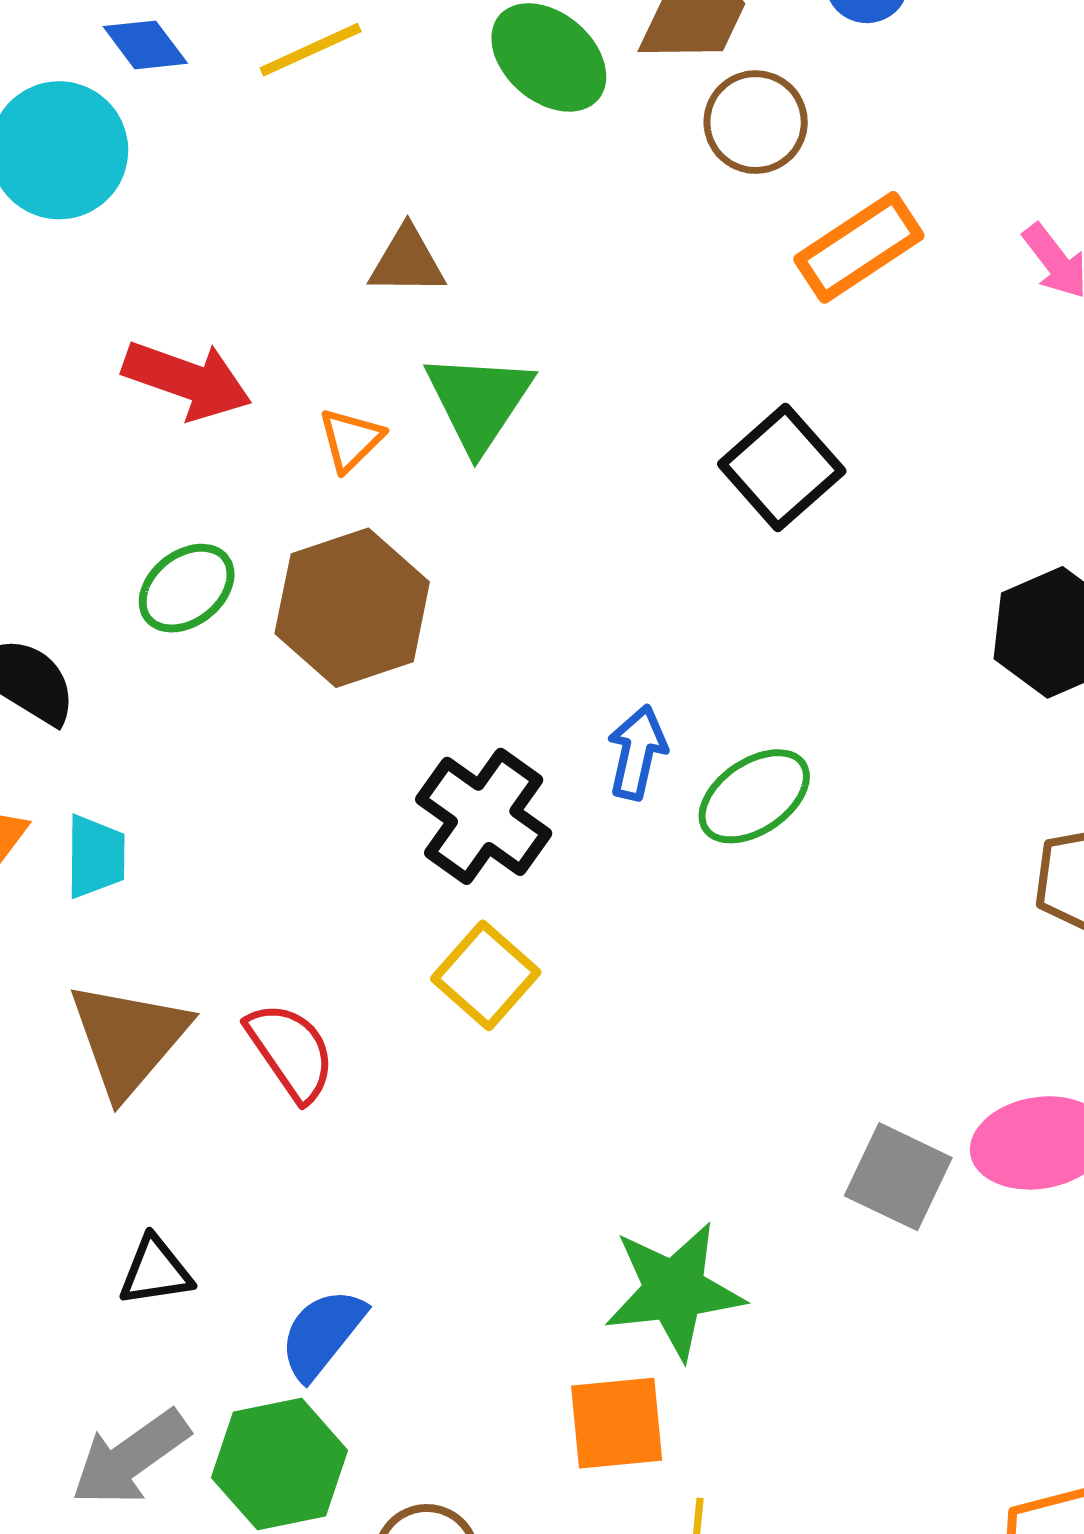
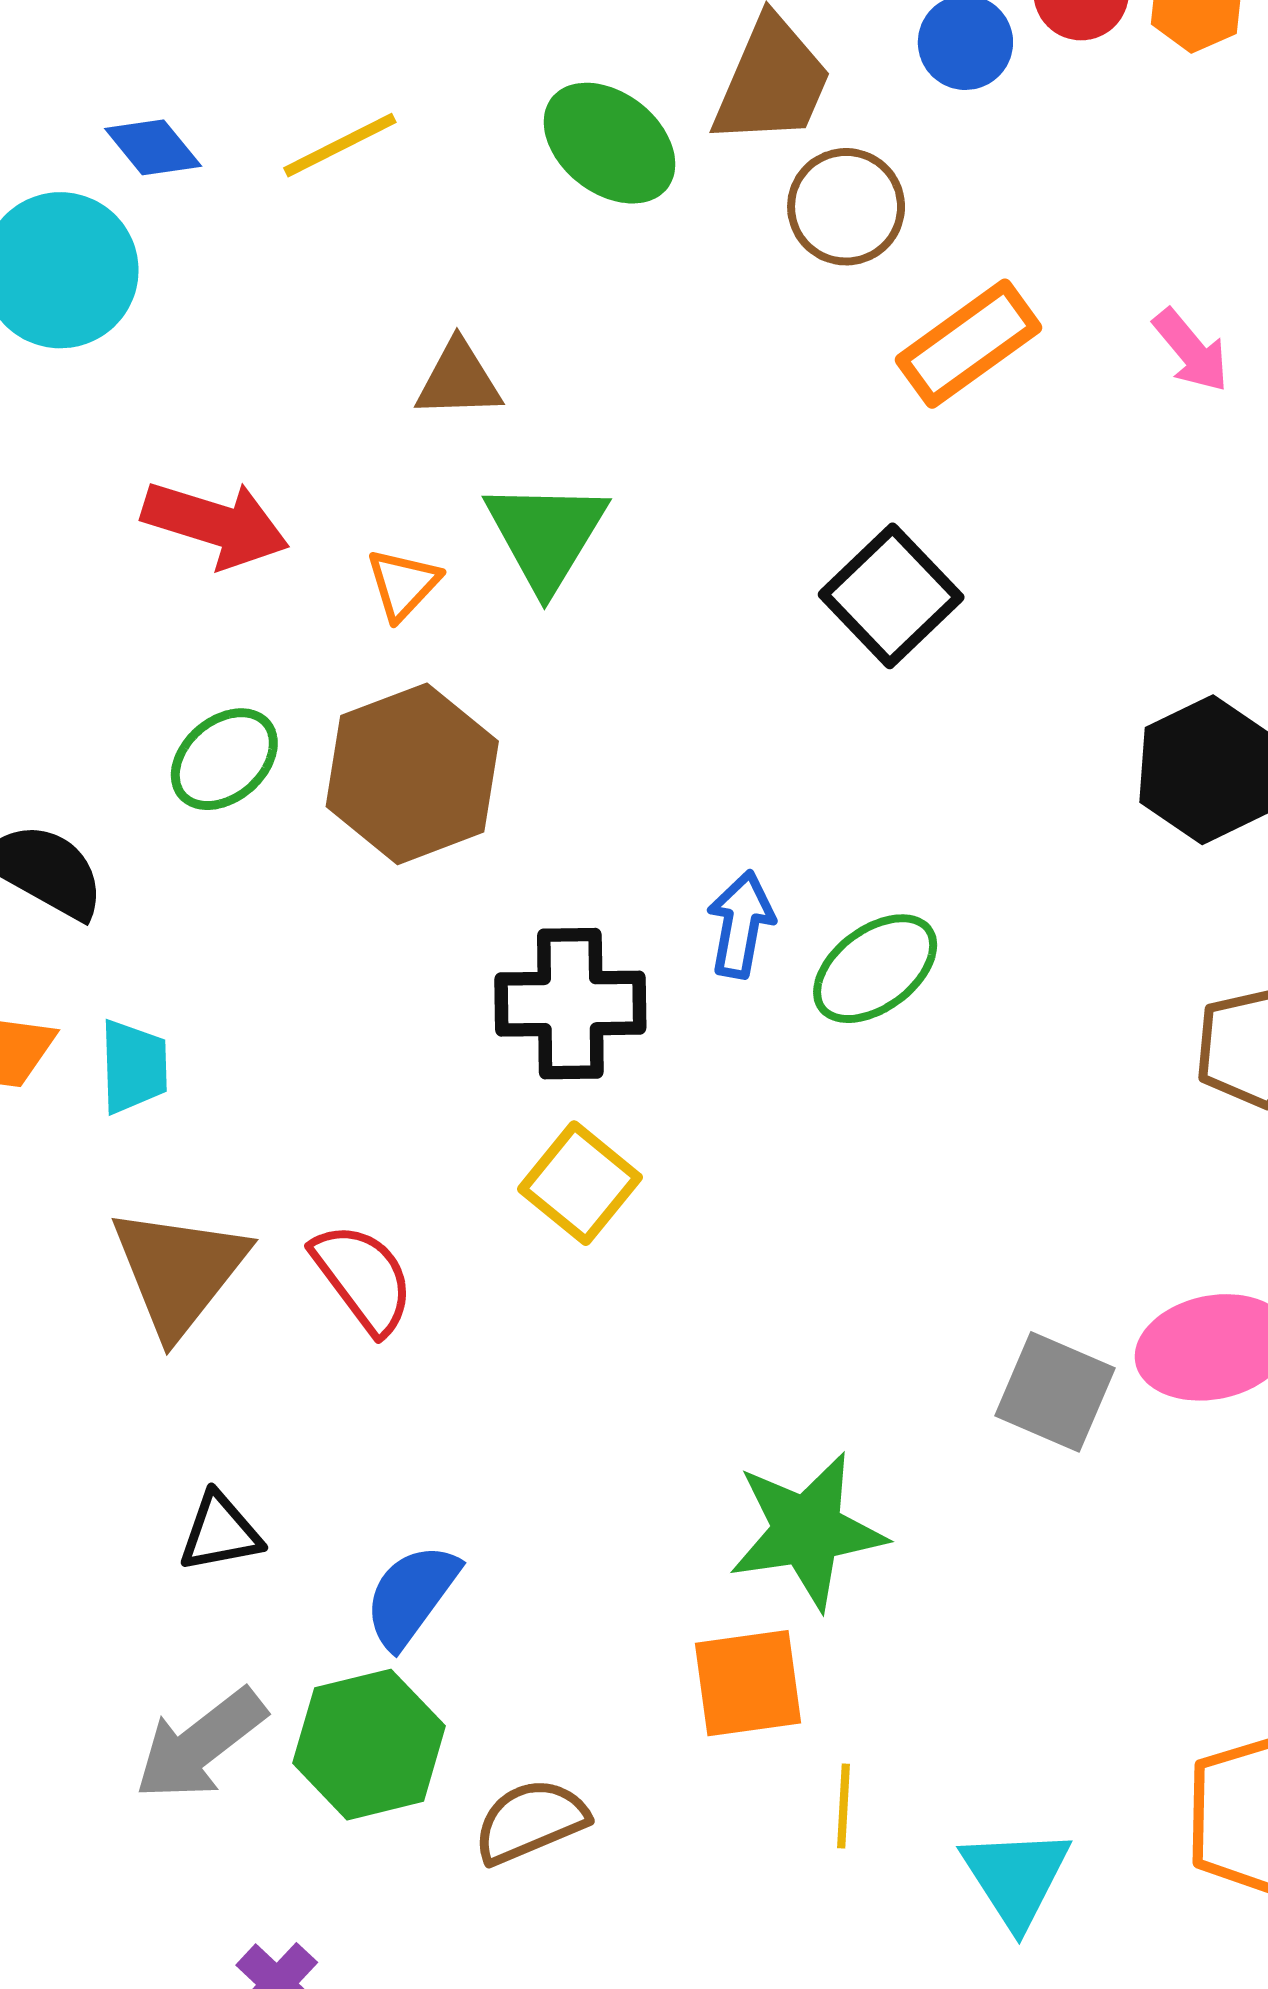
black cross: (484, 816) -> (570, 1004), turned -34

